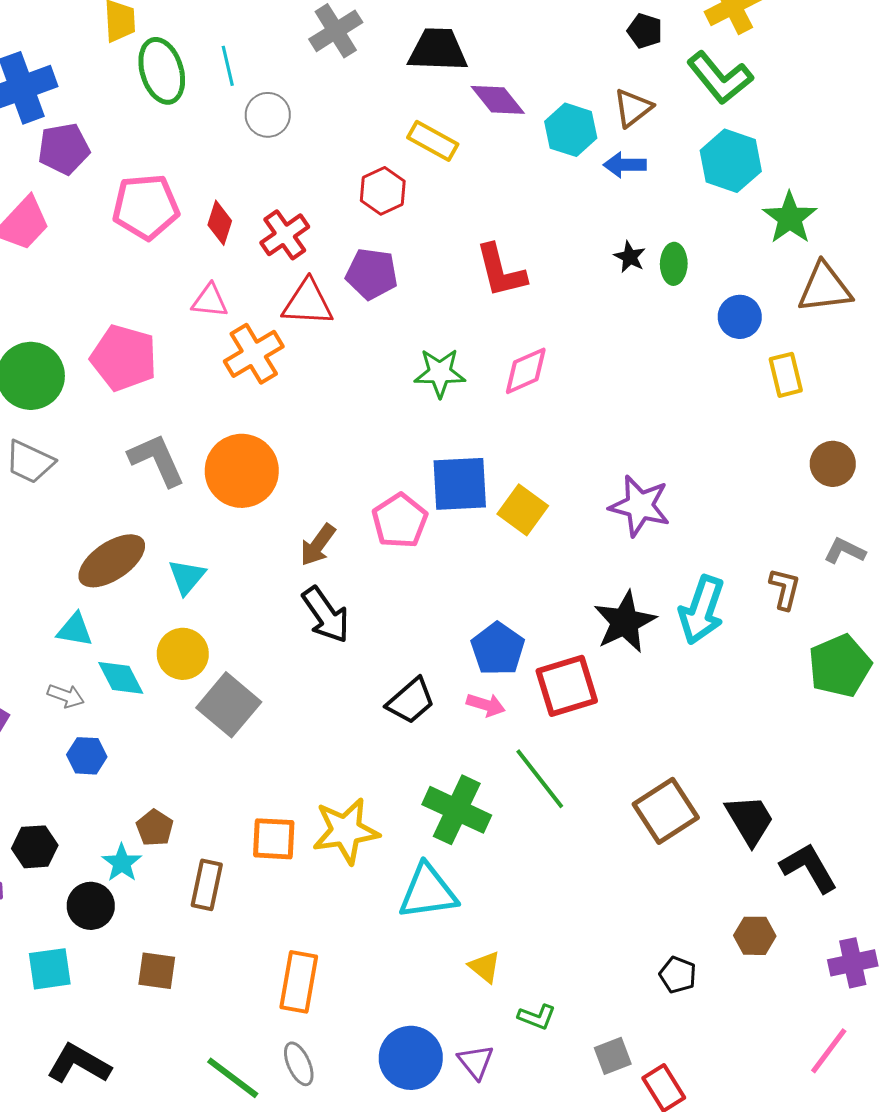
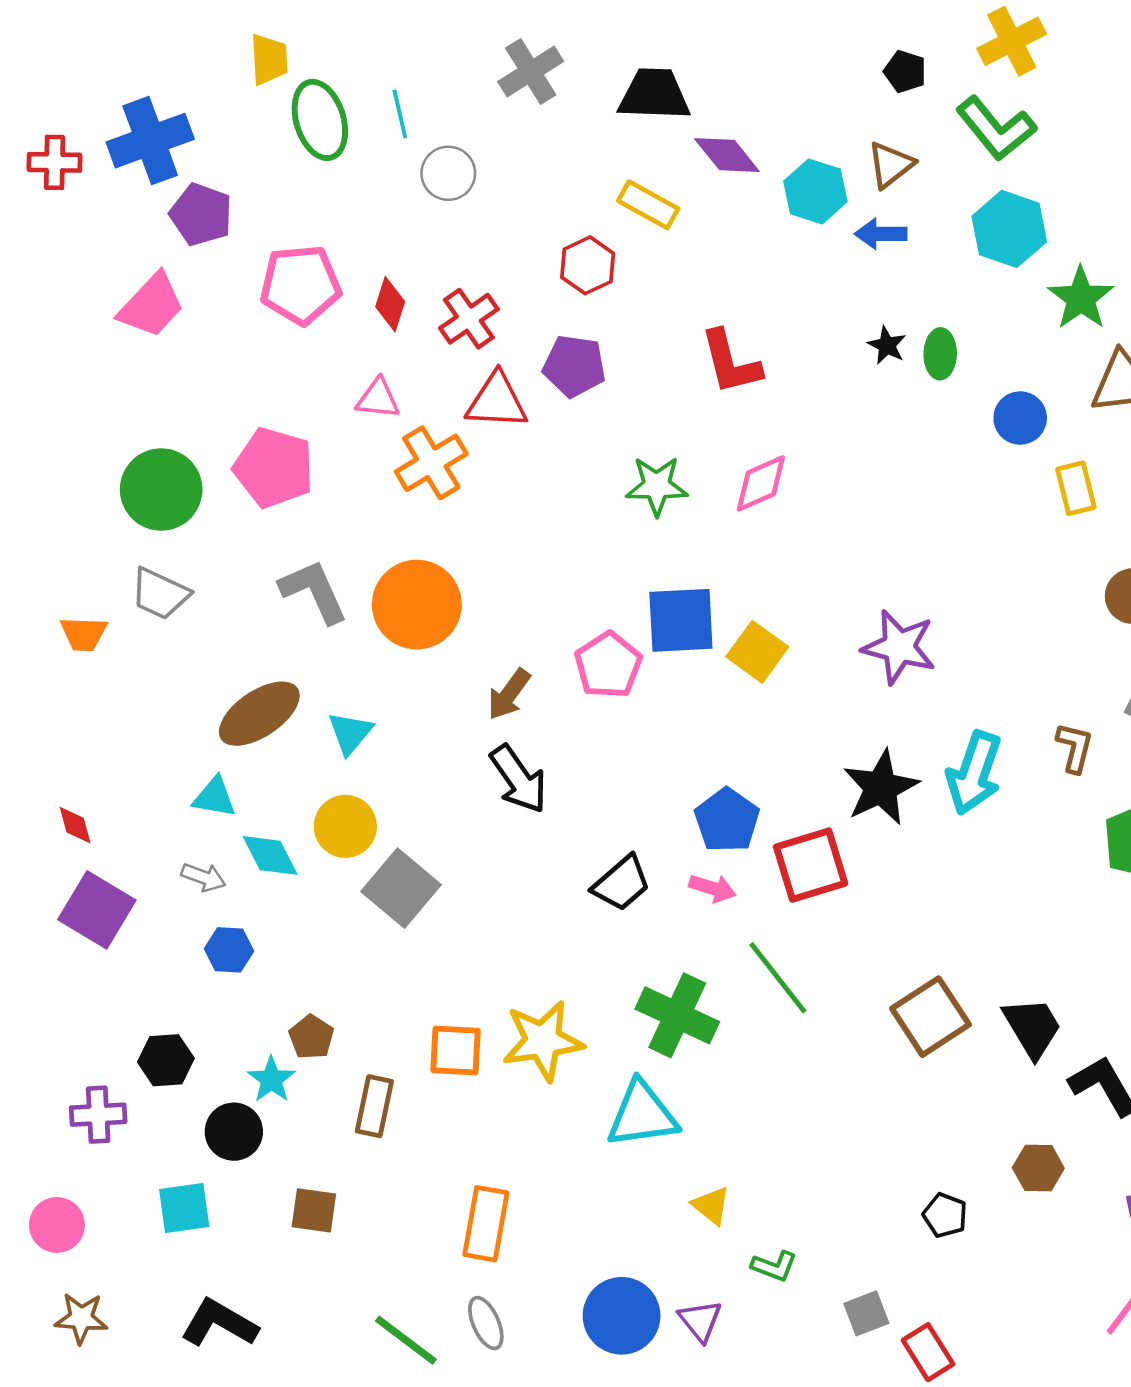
purple pentagon: (64, 149) -> (201, 214), turned 30

